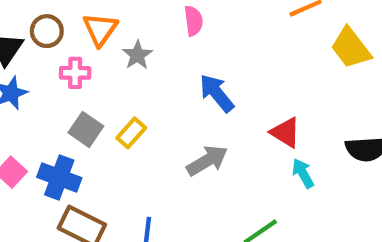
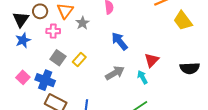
red triangle: (285, 132) -> (152, 60), turned 42
cyan arrow: (303, 173) -> (142, 77), moved

